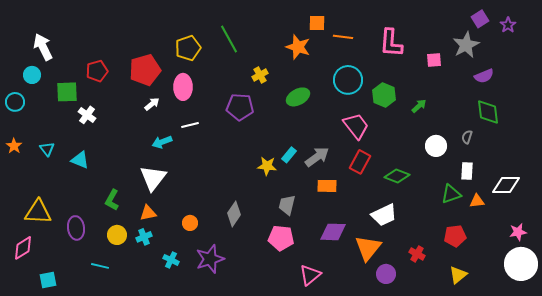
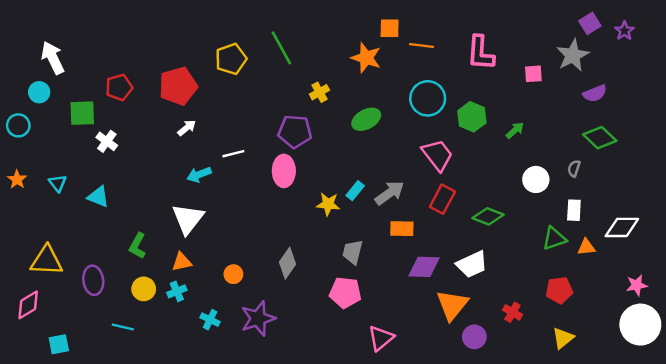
pink ellipse: (183, 87) -> (284, 171), moved
green diamond: (488, 112) -> (600, 138), turned -40
purple diamond: (333, 232) -> (424, 267), moved

